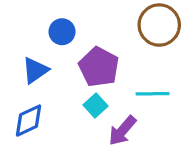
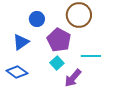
brown circle: (159, 25) -> (79, 15), moved
blue diamond: (28, 121) -> (17, 72), turned 60

